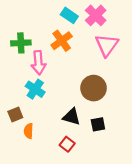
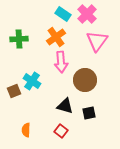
pink arrow: (38, 63) -> (61, 62), moved
brown square: (15, 114) -> (14, 91), moved
orange semicircle: (29, 131) -> (26, 130), moved

